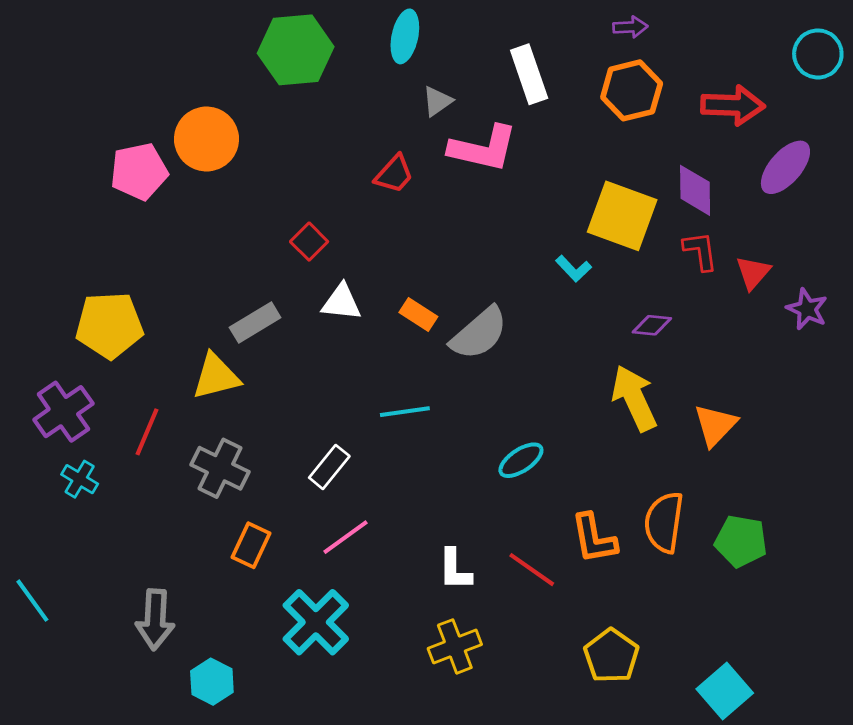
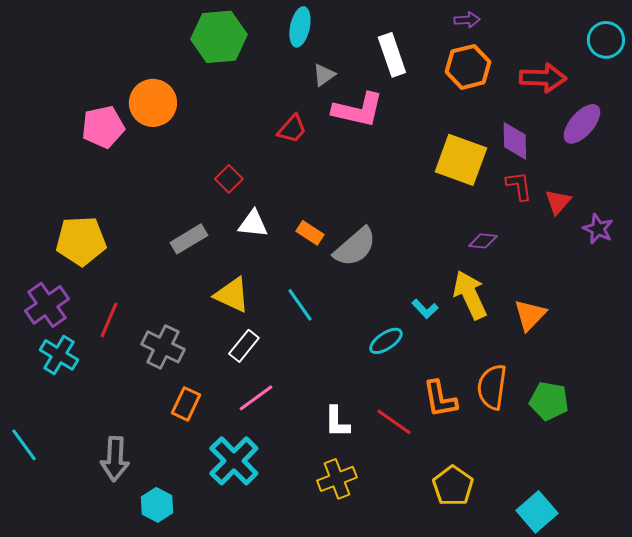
cyan L-shape: (574, 269) -> (425, 309), moved
yellow triangle: (216, 377) -> (232, 295), moved, turned 39
cyan line: (405, 412) -> (300, 305), turned 63
cyan cross: (80, 479) -> (59, 355), size x1.4

